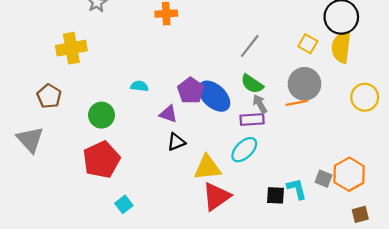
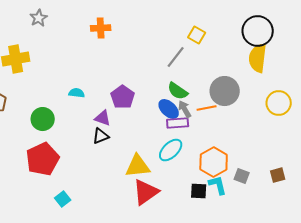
yellow square: (308, 44) -> (197, 35), moved
blue ellipse: (214, 96) -> (169, 109), moved, size x0.7
orange line: (297, 103) -> (207, 108), moved
black triangle: (176, 142) -> (101, 136), moved
orange hexagon: (349, 174) -> (214, 162), moved
brown square: (360, 214) -> (278, 175), moved

